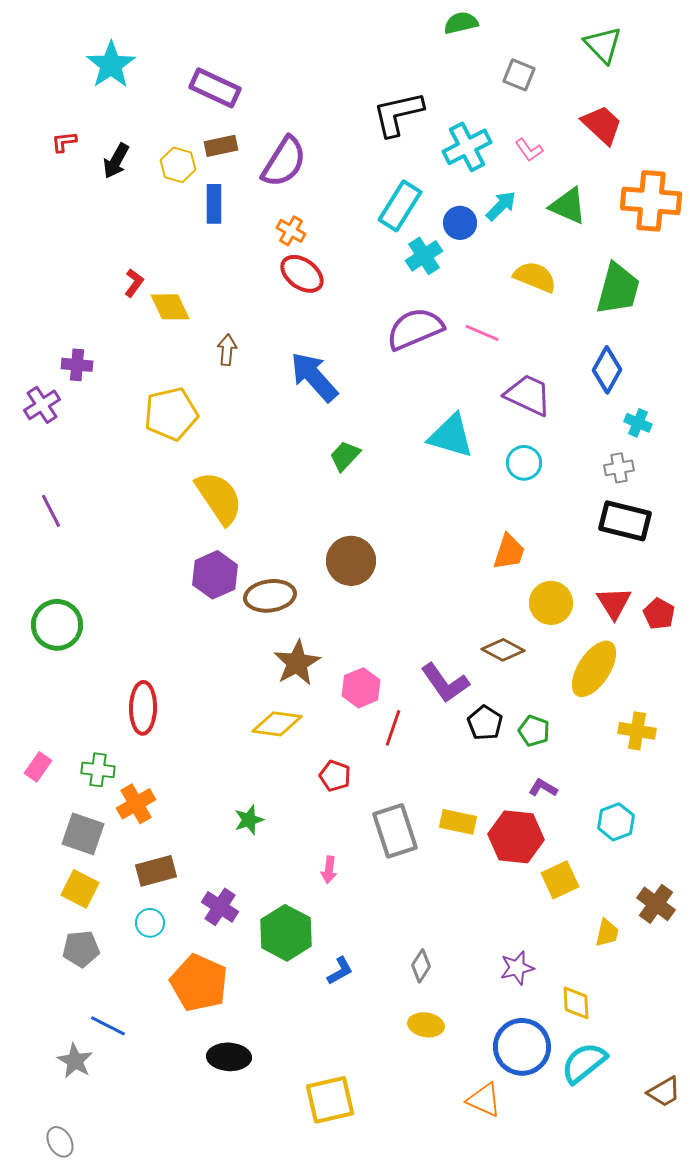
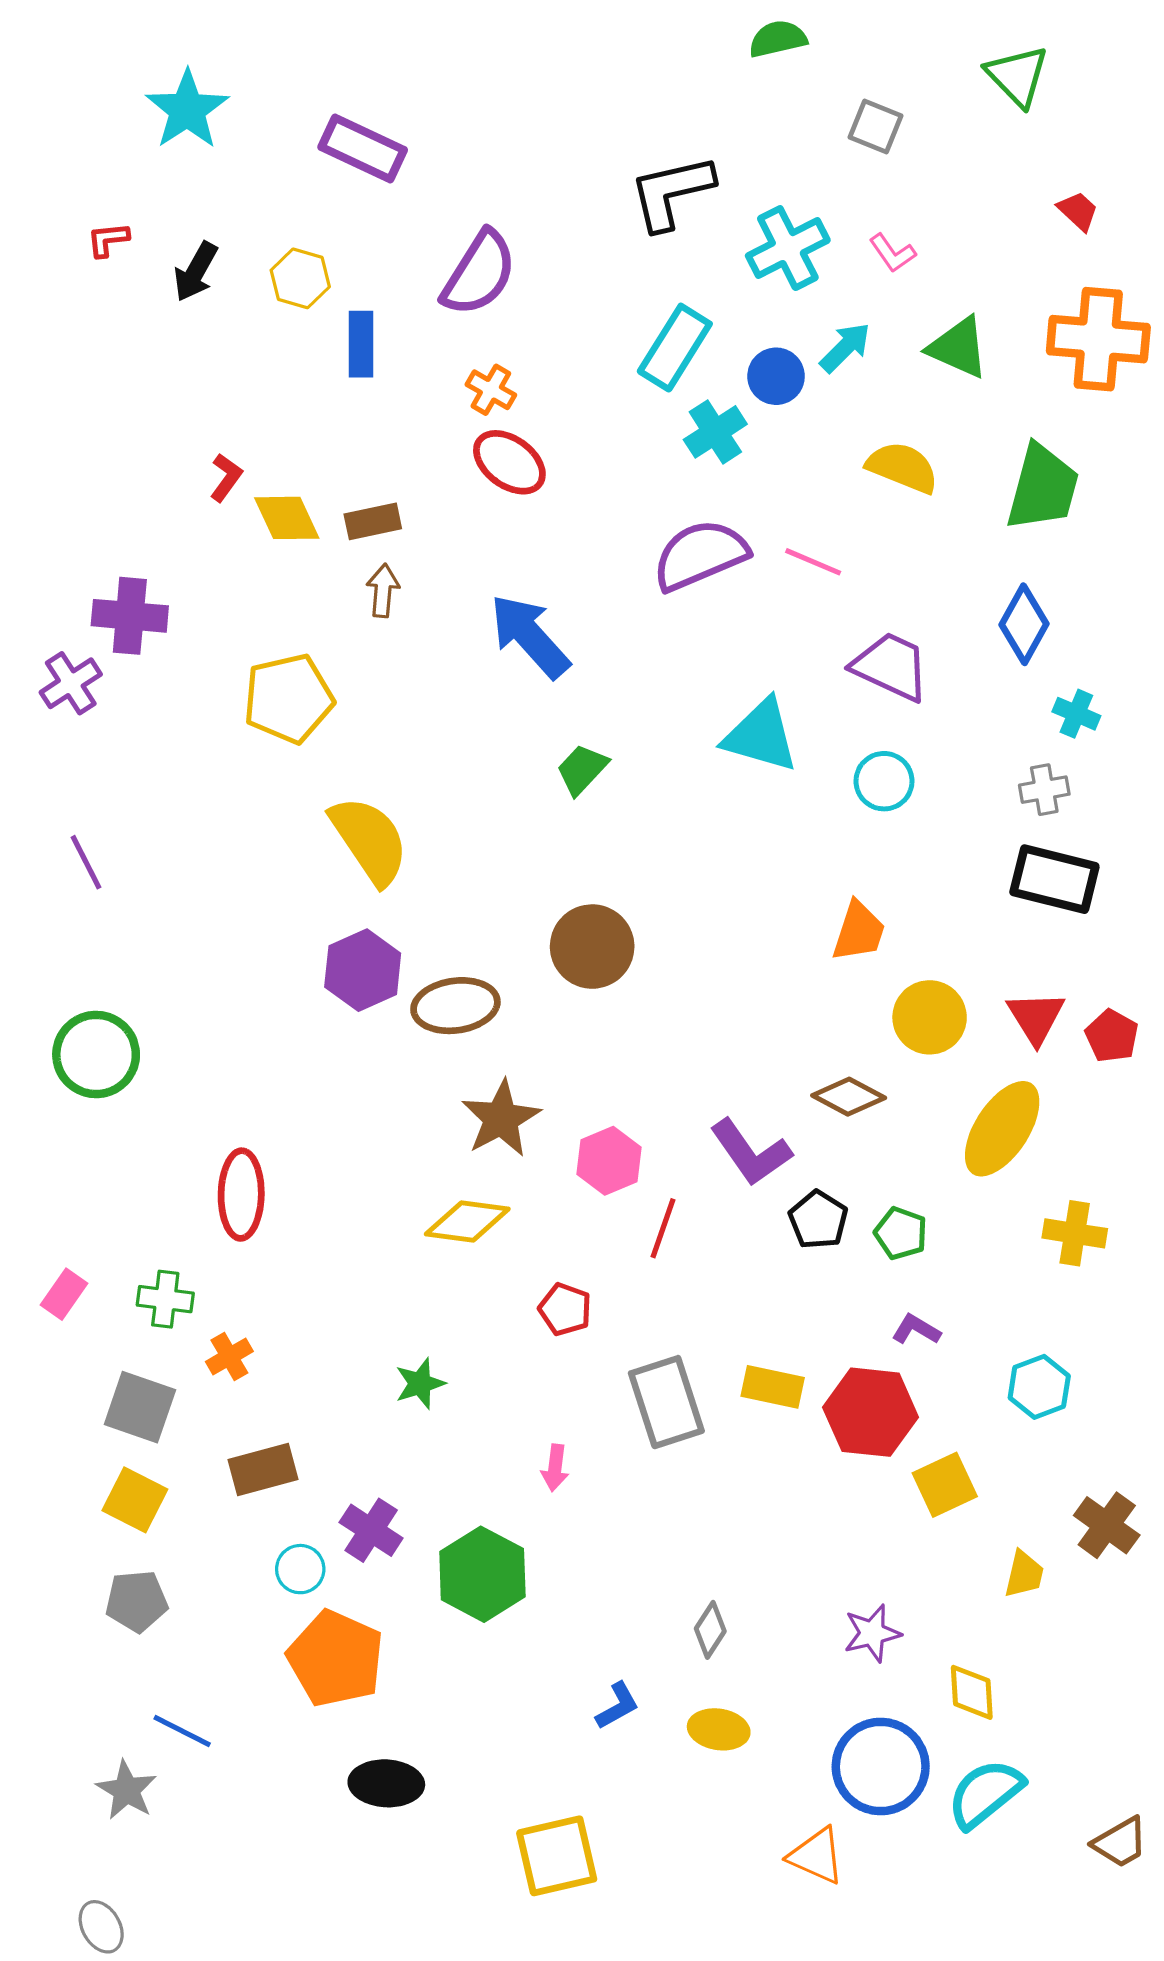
red trapezoid: (602, 125) -> (1078, 211), moved, size x0.6
brown rectangle: (221, 146) -> (373, 521), moved
purple cross: (77, 365) -> (130, 616), size x1.4
orange cross: (136, 804) -> (229, 1357), size x0.7
cyan circle: (150, 923) -> (300, 1569), moved
blue L-shape: (340, 971) -> (617, 1706), moved

